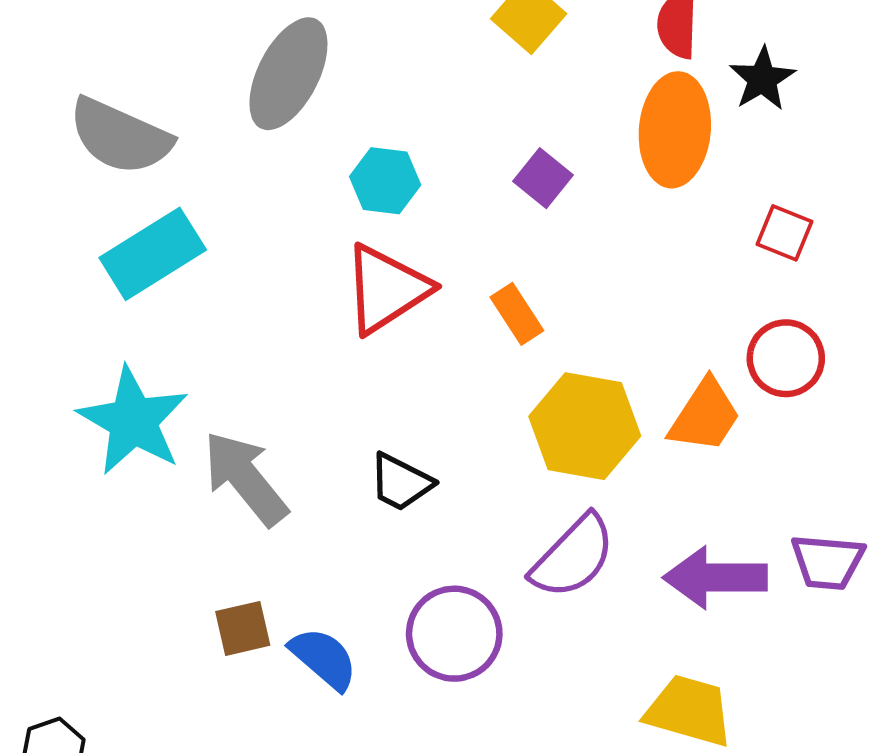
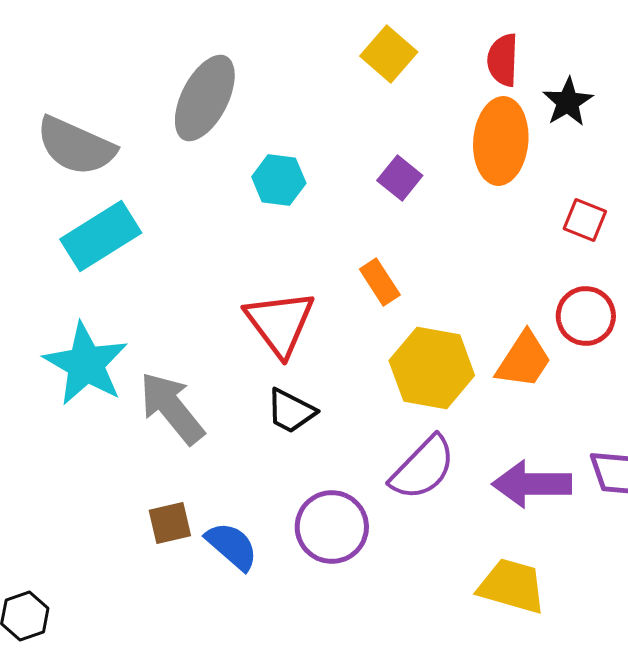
red triangle: (386, 289) -> (280, 323), moved, turned -34

